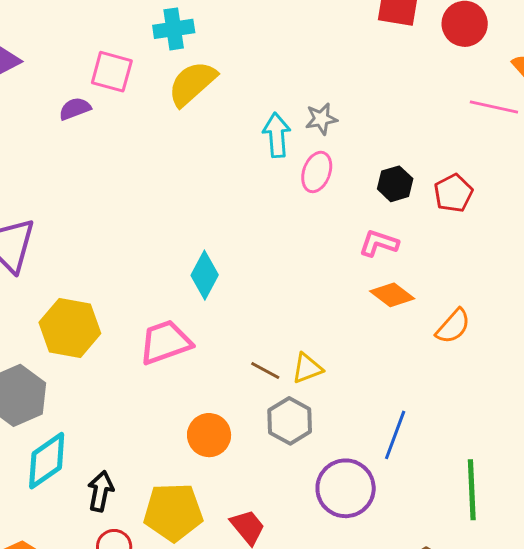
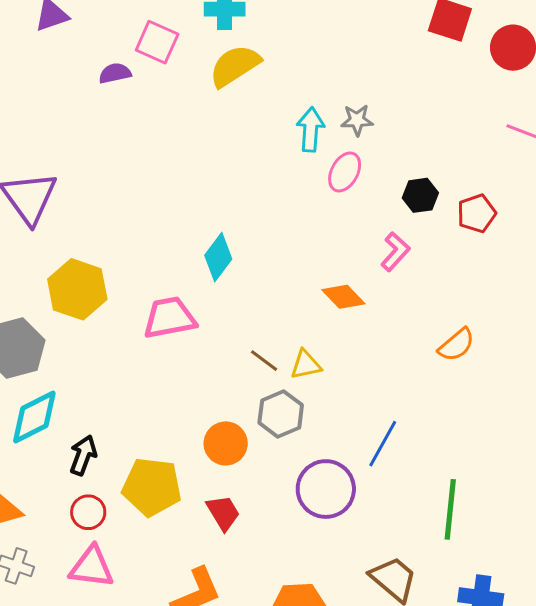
pink L-shape: (379, 243) -> (395, 252), turned 105
orange diamond: (392, 295) -> (343, 297), moved
orange circle: (209, 435) -> (226, 443), moved

